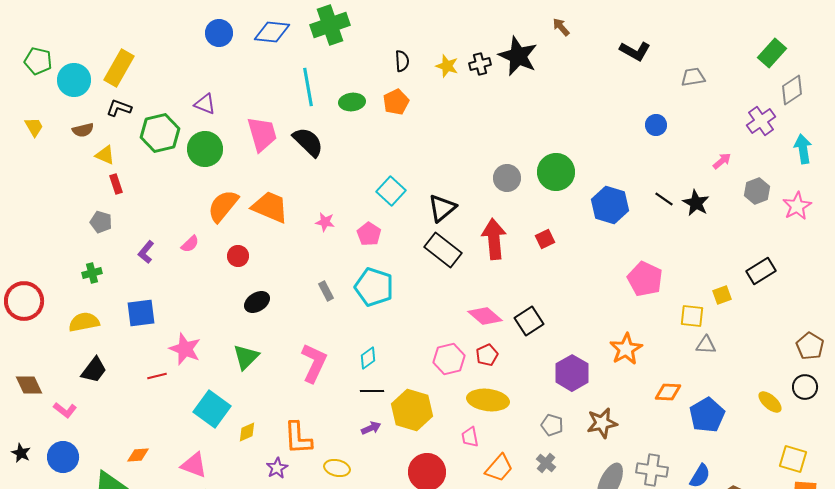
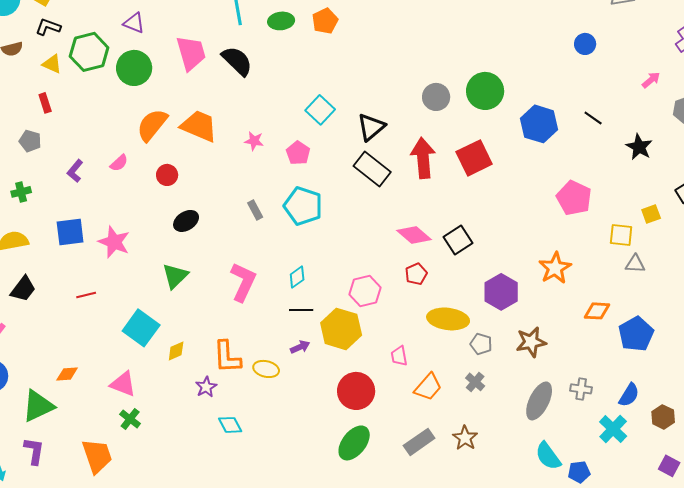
yellow triangle: (105, 155) -> (52, 64), moved
black star: (696, 203) -> (639, 147), moved
red square: (545, 239) -> (474, 158), size x1.8
pink star: (185, 349) -> (114, 242), moved
pink hexagon: (449, 359) -> (365, 291), moved
yellow ellipse: (488, 400) -> (448, 319), moved
yellow ellipse: (337, 468) -> (266, 369), moved
gray cross: (652, 470) -> (581, 389), size x0.7

